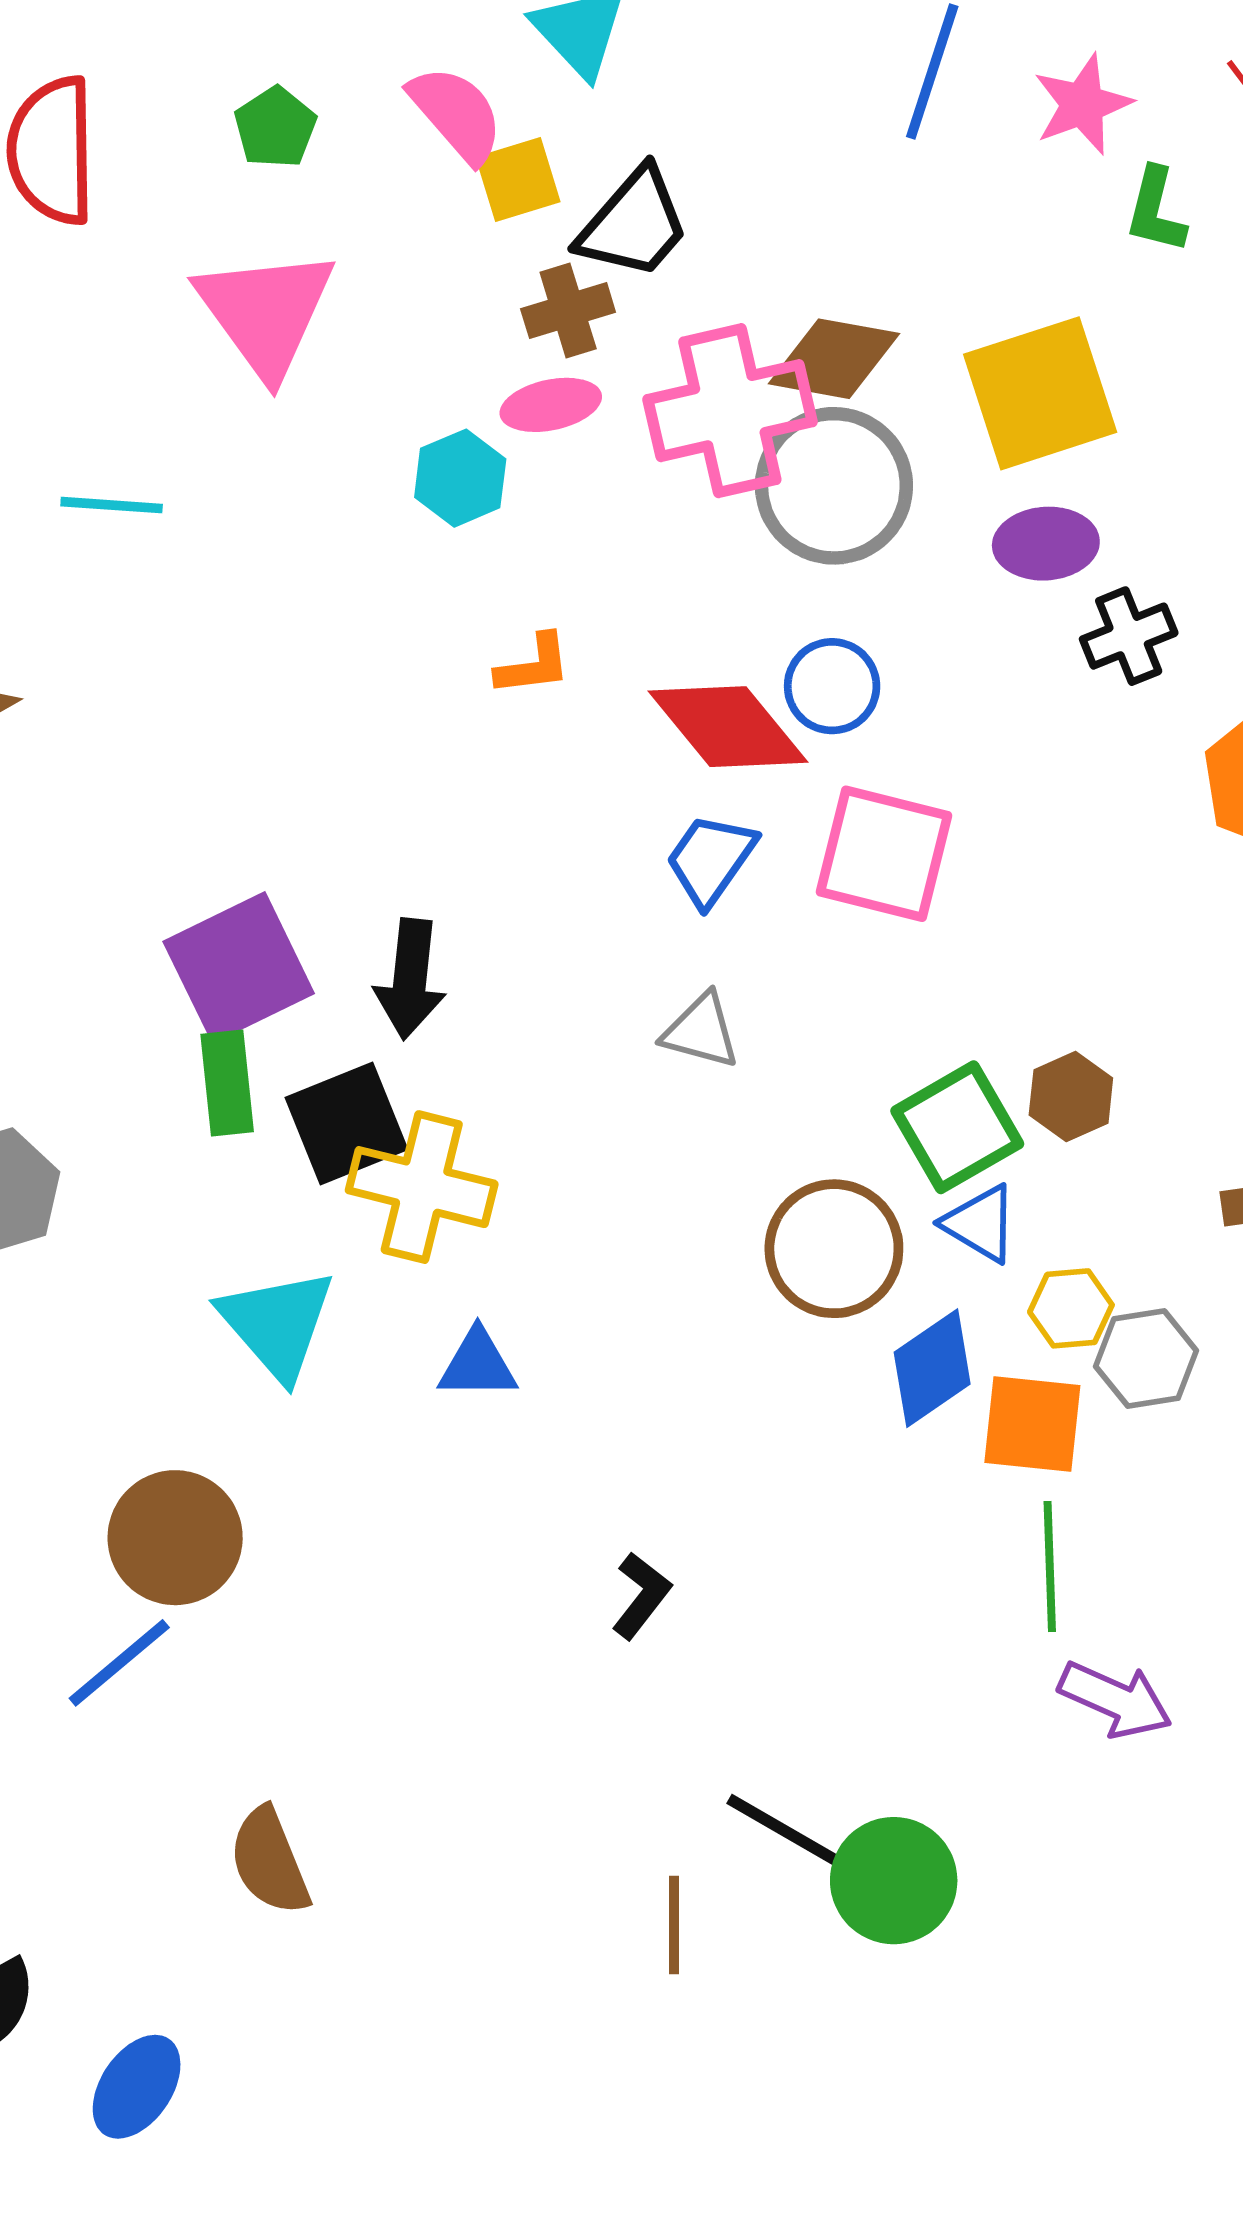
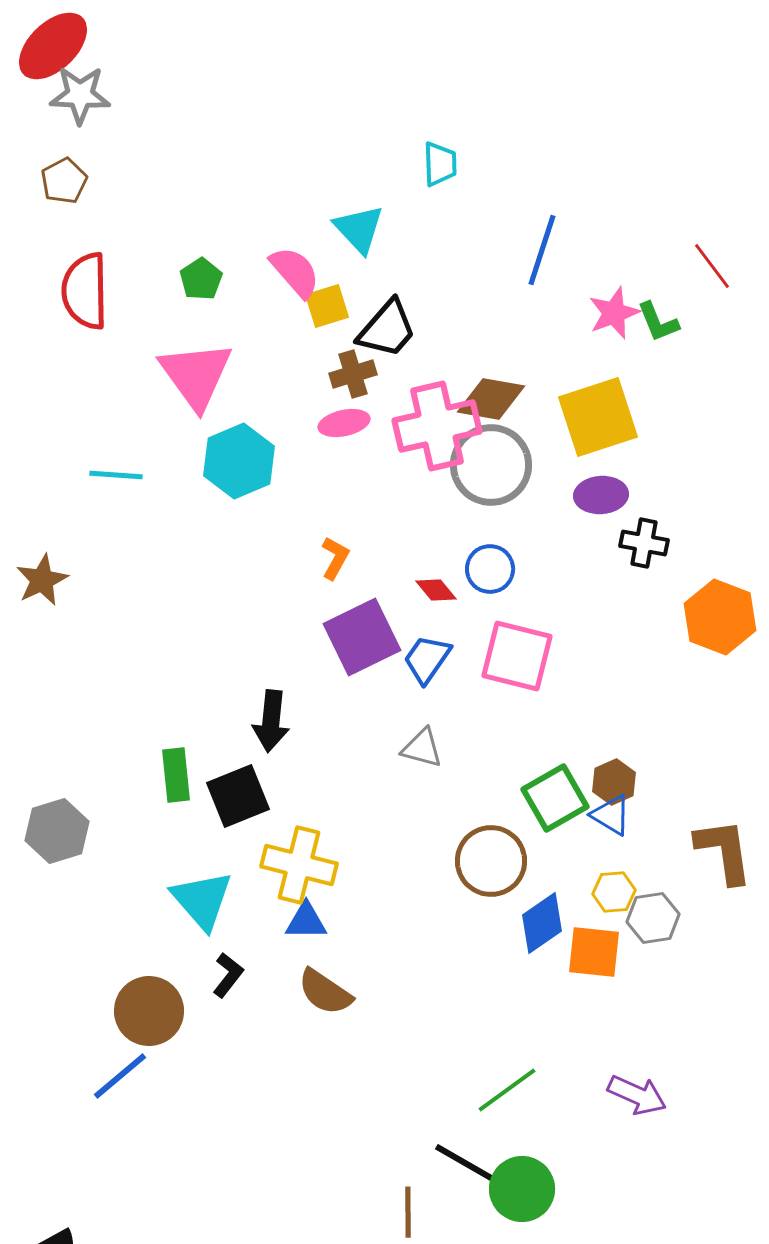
pink star: (1082, 104) -> (614, 313), moved
green L-shape: (1156, 210) -> (658, 322), turned -36
cyan hexagon: (460, 478) -> (239, 461), moved, size x1.5
black cross: (1129, 636) -> (644, 543), turned 33
orange L-shape: (533, 665) -> (335, 558), turned -54
red diamond: (728, 727) -> (436, 590), size x0.5
purple square: (239, 967) -> (362, 637), moved
yellow cross: (422, 1187) -> (299, 865), moved
blue triangle: (980, 1224) -> (611, 815), moved
green line: (1050, 1567) -> (507, 1090), moved, turned 56
black L-shape: (641, 1595) -> (228, 975), moved
brown semicircle: (269, 1861) -> (325, 992), moved, turned -34

